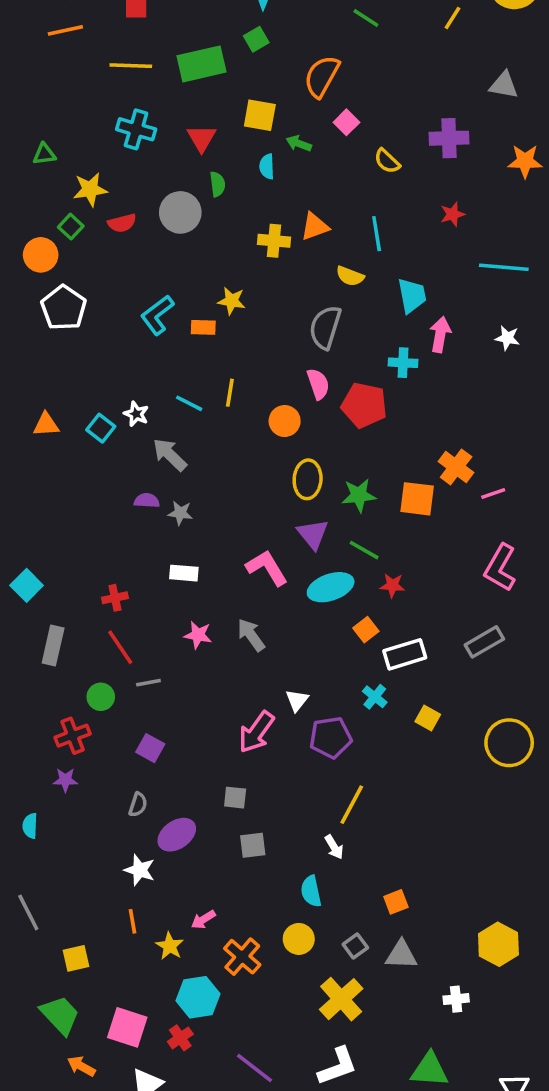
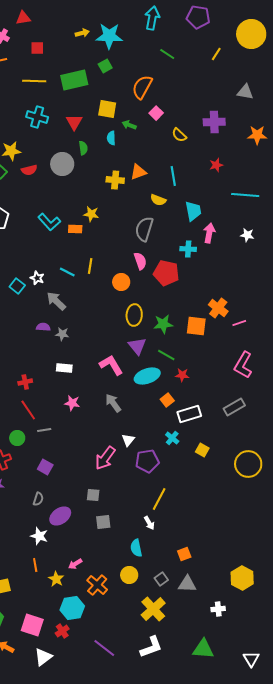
cyan L-shape: (157, 315) -> (49, 222), turned -95
gray arrow: (251, 635) -> (113, 403), moved

